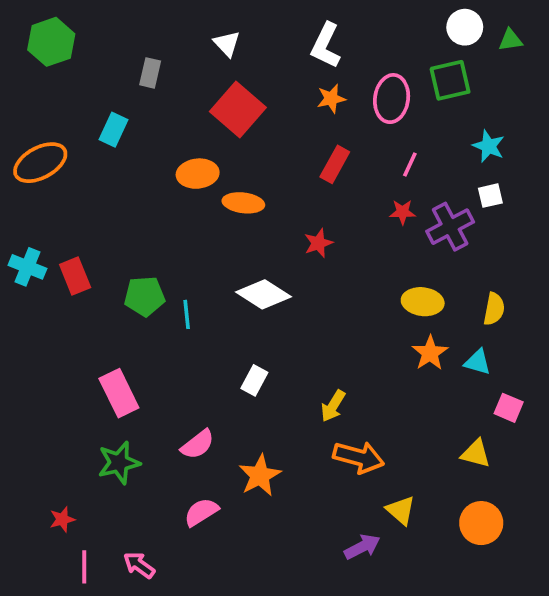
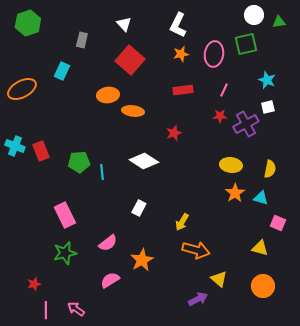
red rectangle: (335, 164) -> (183, 90), turned 54

